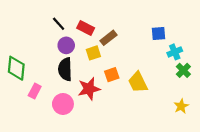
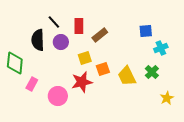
red rectangle: (86, 28) -> (79, 26), turned 63
yellow square: (93, 53) -> (85, 58), moved
black semicircle: (65, 69) -> (38, 40), moved
green cross: (183, 70) -> (152, 72), moved

